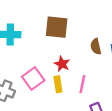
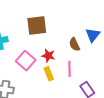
brown semicircle: (96, 47) -> (74, 44), moved
pink square: (33, 78) -> (26, 61), moved

